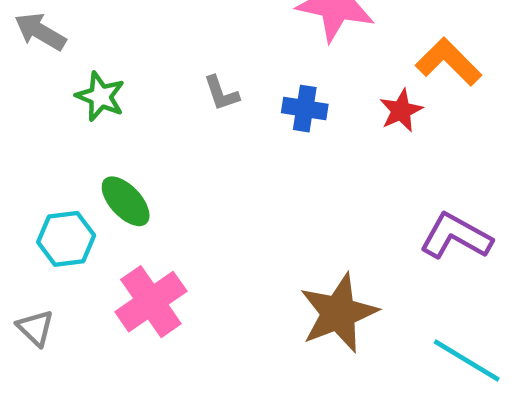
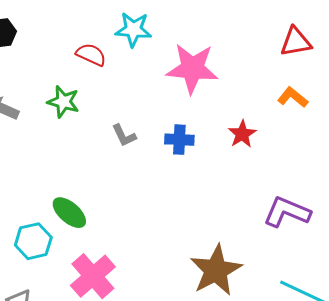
orange L-shape: (449, 62) -> (293, 97), moved, size x0.7
green star: (100, 96) -> (63, 102), moved

